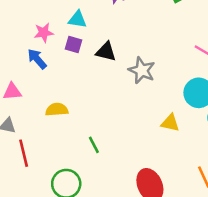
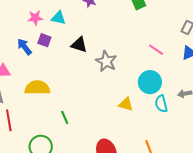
pink star: (44, 33) -> (35, 18), moved
purple square: (73, 45) -> (44, 40), moved
yellow semicircle: (57, 110) -> (37, 88), size x1.4

